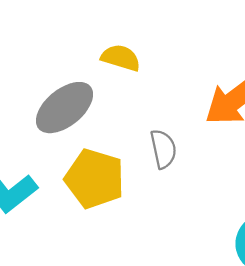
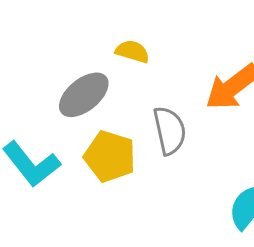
gray semicircle: (163, 149) -> (170, 131), size x1.4

